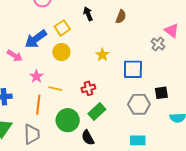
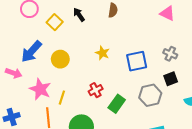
yellow square: (62, 28) -> (55, 22), moved
gray cross: (158, 44) -> (170, 54), moved
pink star: (36, 76) -> (40, 89), size x1.5
yellow line: (55, 89) -> (62, 98), turned -72
green rectangle: (97, 111) -> (117, 104), moved

